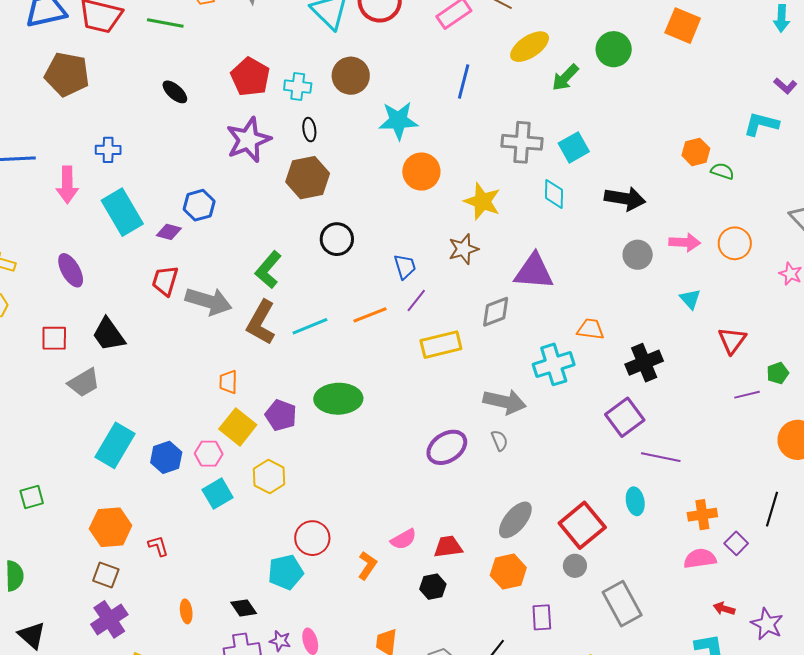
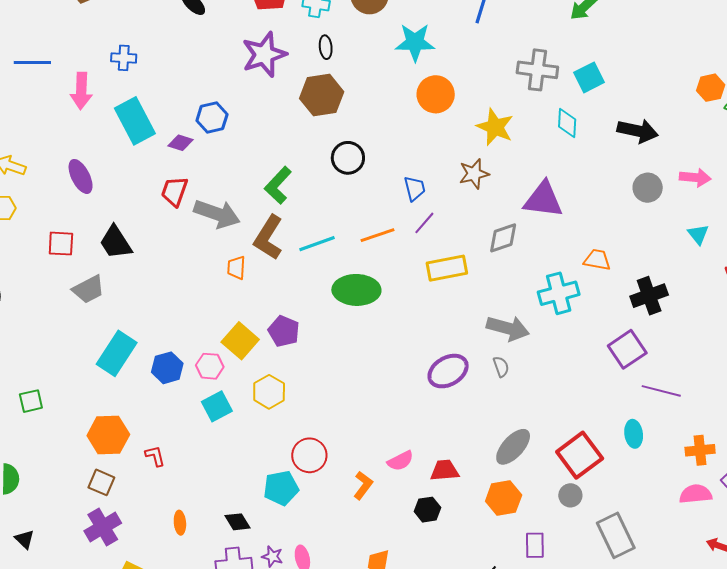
orange trapezoid: (228, 382) -> (236, 268), moved
green ellipse: (338, 399) -> (356, 290), moved
black triangle: (32, 635) -> (25, 539), size x0.7

